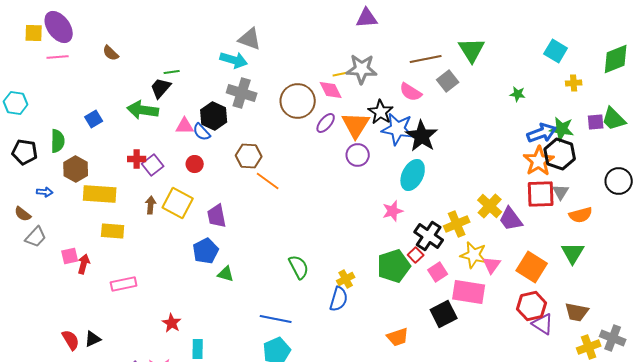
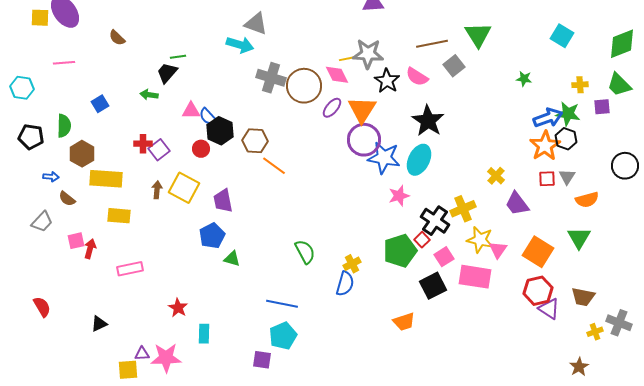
pink line: (58, 57) -> (64, 63), moved
yellow cross: (574, 83) -> (580, 85), moved
gray cross: (242, 93) -> (271, 78), moved
green arrow: (143, 110) -> (149, 95), size x0.6
black star: (381, 112) -> (387, 81), moved
black hexagon: (214, 116) -> (220, 131), moved
green trapezoid: (614, 119) -> (619, 85), moved
blue star: (398, 129) -> (384, 158), moved
black hexagon: (560, 154) -> (566, 139), size x0.7
purple circle: (358, 155) -> (364, 140), size x1.4
red square: (541, 194) -> (547, 179), size x0.6
yellow cross: (490, 206) -> (496, 176), moved, size x0.7
brown semicircle: (23, 214) -> (67, 199), moved
black square: (444, 314) -> (433, 286), moved
red semicircle: (71, 340) -> (42, 307), moved
yellow cross: (589, 347) -> (595, 332), size x0.7

